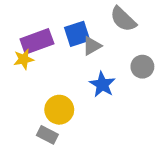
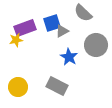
gray circle: (142, 67) -> (96, 45), size x1.5
yellow circle: (59, 110) -> (18, 87), moved
gray rectangle: (47, 135) -> (57, 86), moved, size x1.5

